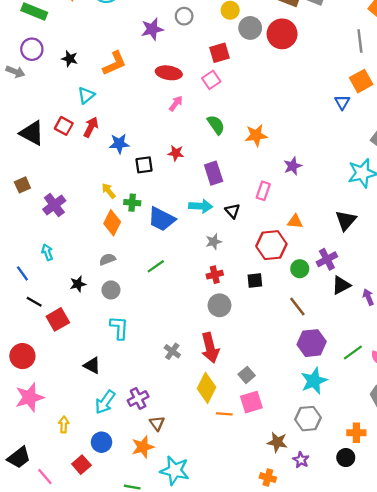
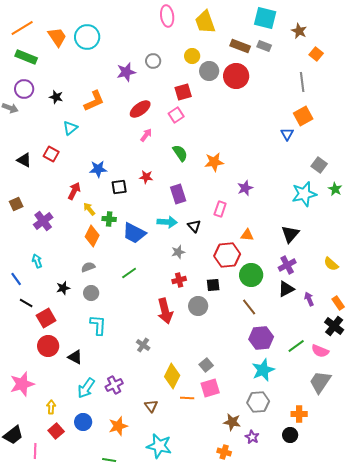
red ellipse: (169, 73) -> (140, 109), turned -45
red arrow: (91, 127) -> (74, 191), moved
black triangle: (32, 133) -> (24, 160), size x0.7
purple cross: (327, 259) -> (287, 265), moved
green circle: (300, 269) -> (251, 275), size x1.5
gray circle: (220, 305) -> (198, 306), moved
red arrow: (210, 348) -> (165, 311), moved
red circle: (22, 356) -> (48, 346), moved
brown triangle: (157, 423) -> (151, 406), moved
red square: (81, 465) -> (56, 431), moved
cyan star: (175, 471) -> (159, 446), moved
pink line: (45, 476) -> (35, 451), turned 42

